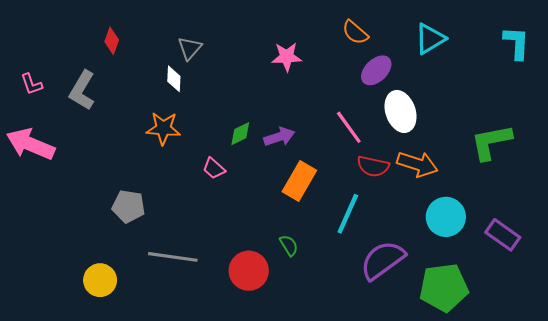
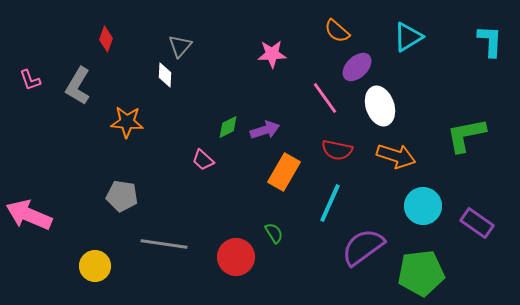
pink line: (349, 127) -> (325, 98), moved
orange star: (163, 128) -> (127, 122), moved
pink arrow: (30, 144) -> (29, 215), moved
red semicircle: (373, 166) -> (337, 150), moved

